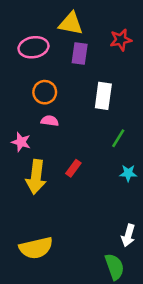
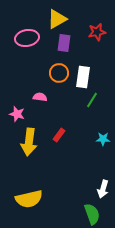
yellow triangle: (71, 24) -> (57, 19), turned -40
orange circle: (45, 92) -> (59, 73), moved
green line: (118, 138) -> (92, 100), moved

